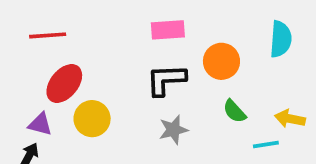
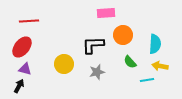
pink rectangle: (168, 30) -> (106, 13), moved
cyan semicircle: (281, 39) -> (155, 44), moved
red ellipse: (64, 83) -> (22, 47), moved
yellow circle: (92, 119) -> (64, 64), moved

